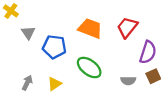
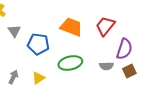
green ellipse: (89, 68) -> (70, 63), turned -50
gray semicircle: (128, 81) -> (106, 66), moved

